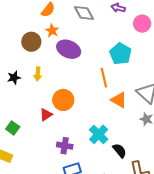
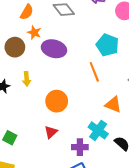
orange triangle: (119, 100) -> (113, 105), moved
red triangle: (46, 115) -> (51, 132), moved
purple cross: (65, 146) -> (80, 147), moved

